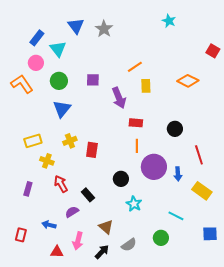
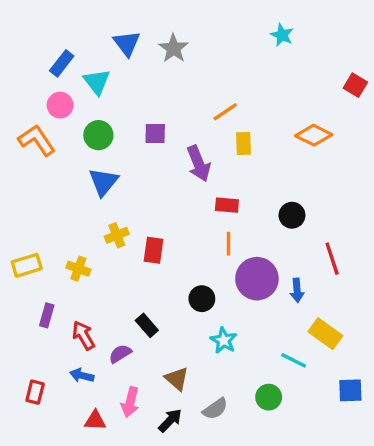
yellow rectangle: (33, 141) -> (27, 265), moved
red arrow: (61, 184) -> (83, 335), moved
yellow rectangle: (202, 191) -> (325, 334), moved

